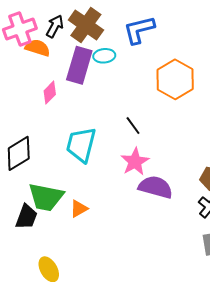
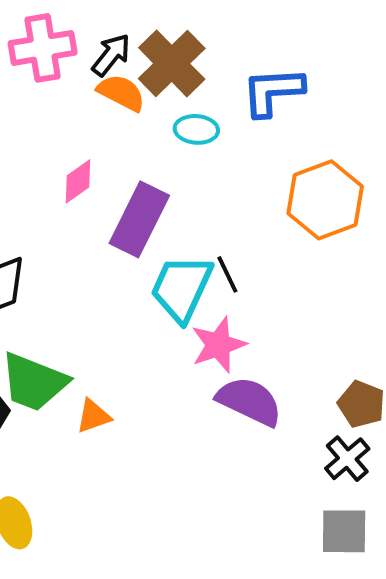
orange semicircle: (38, 48) -> (121, 93), moved
purple rectangle: (79, 65) -> (139, 219), moved
cyan trapezoid: (81, 145) -> (182, 288), moved

